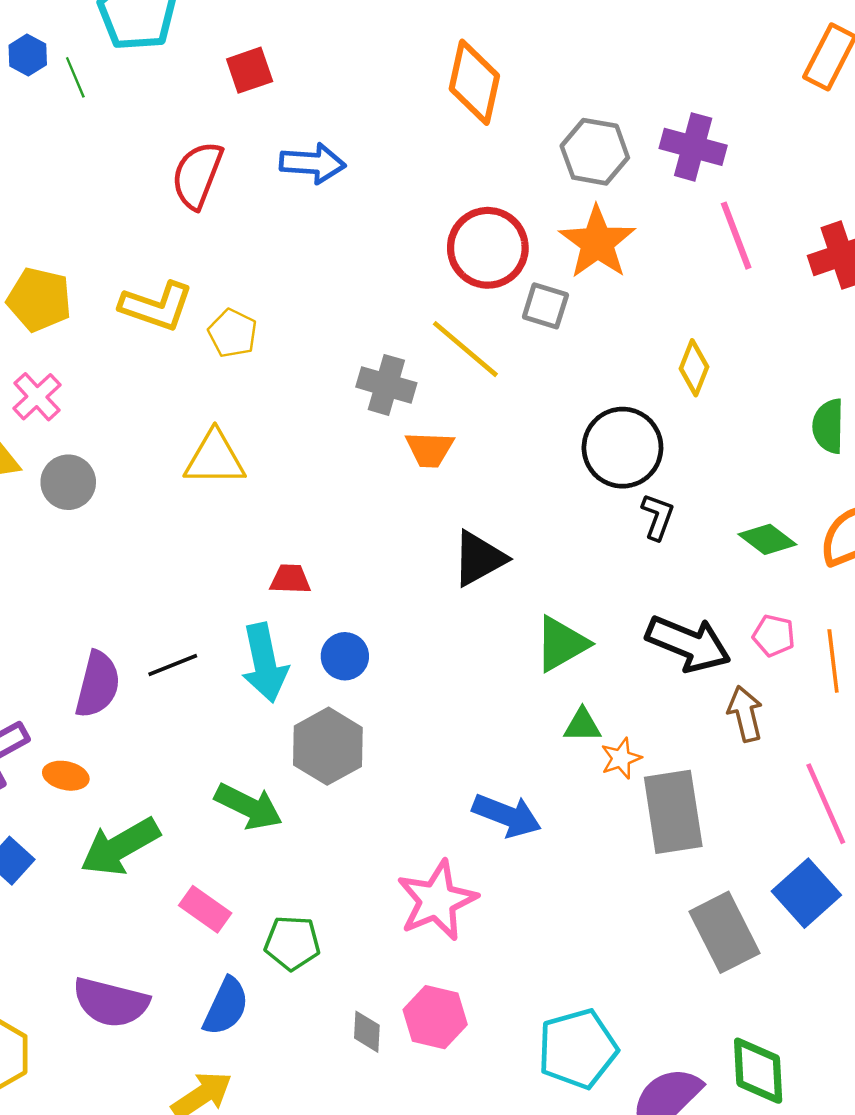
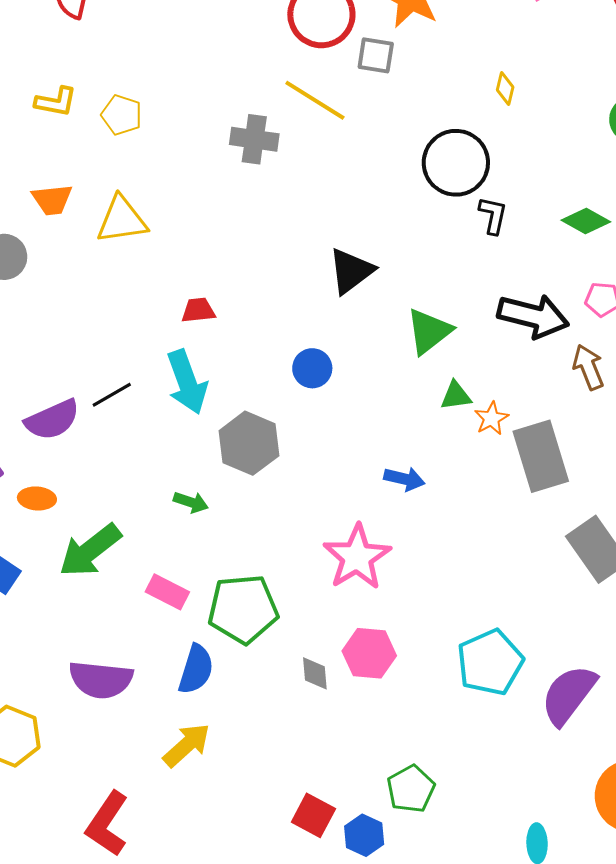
yellow L-shape: (156, 306) -> (56, 102), size x0.7
yellow diamond: (694, 368) -> (505, 89), size x0.7
orange trapezoid: (430, 449) -> (52, 200), moved
blue circle: (345, 656) -> (312, 368), moved
purple semicircle: (98, 685) -> (52, 420), turned 60
green arrow: (249, 806) -> (191, 502), size x0.6
blue arrow: (507, 815) -> (404, 479), size x0.7
green pentagon: (292, 943) -> (243, 609), size x1.5

